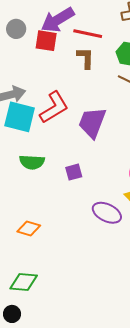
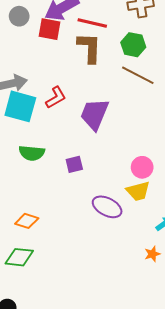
brown L-shape: (85, 58) -> (89, 48), size x1.4
red L-shape: (54, 107) -> (56, 98), size x0.7
green diamond: (24, 282) -> (19, 257), moved

